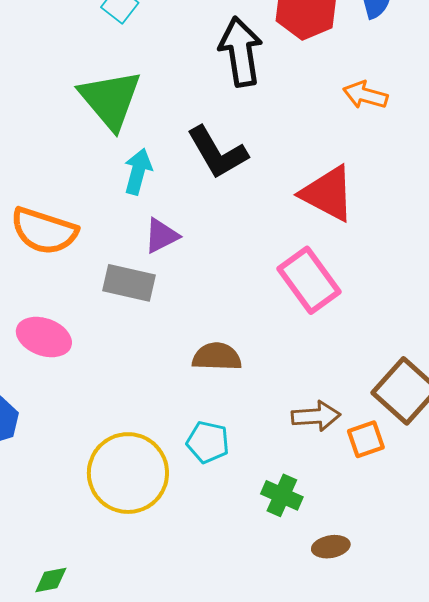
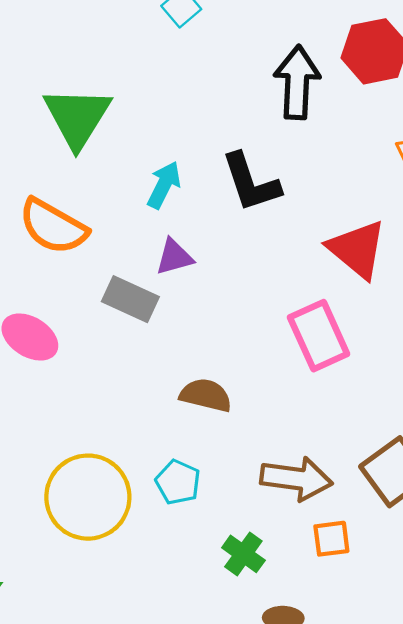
green triangle: (110, 99) -> (77, 117), moved
brown arrow: (316, 416) -> (296, 479), size x1.4
orange square: (366, 439) -> (331, 539), moved

